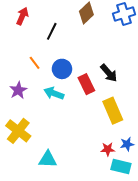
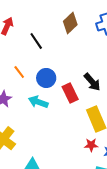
black line: (52, 31) -> (36, 41), turned -60
red star: (108, 149) -> (91, 145), moved

